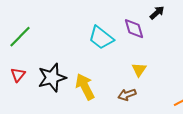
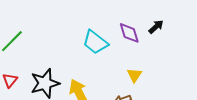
black arrow: (157, 13) -> (156, 27), moved

